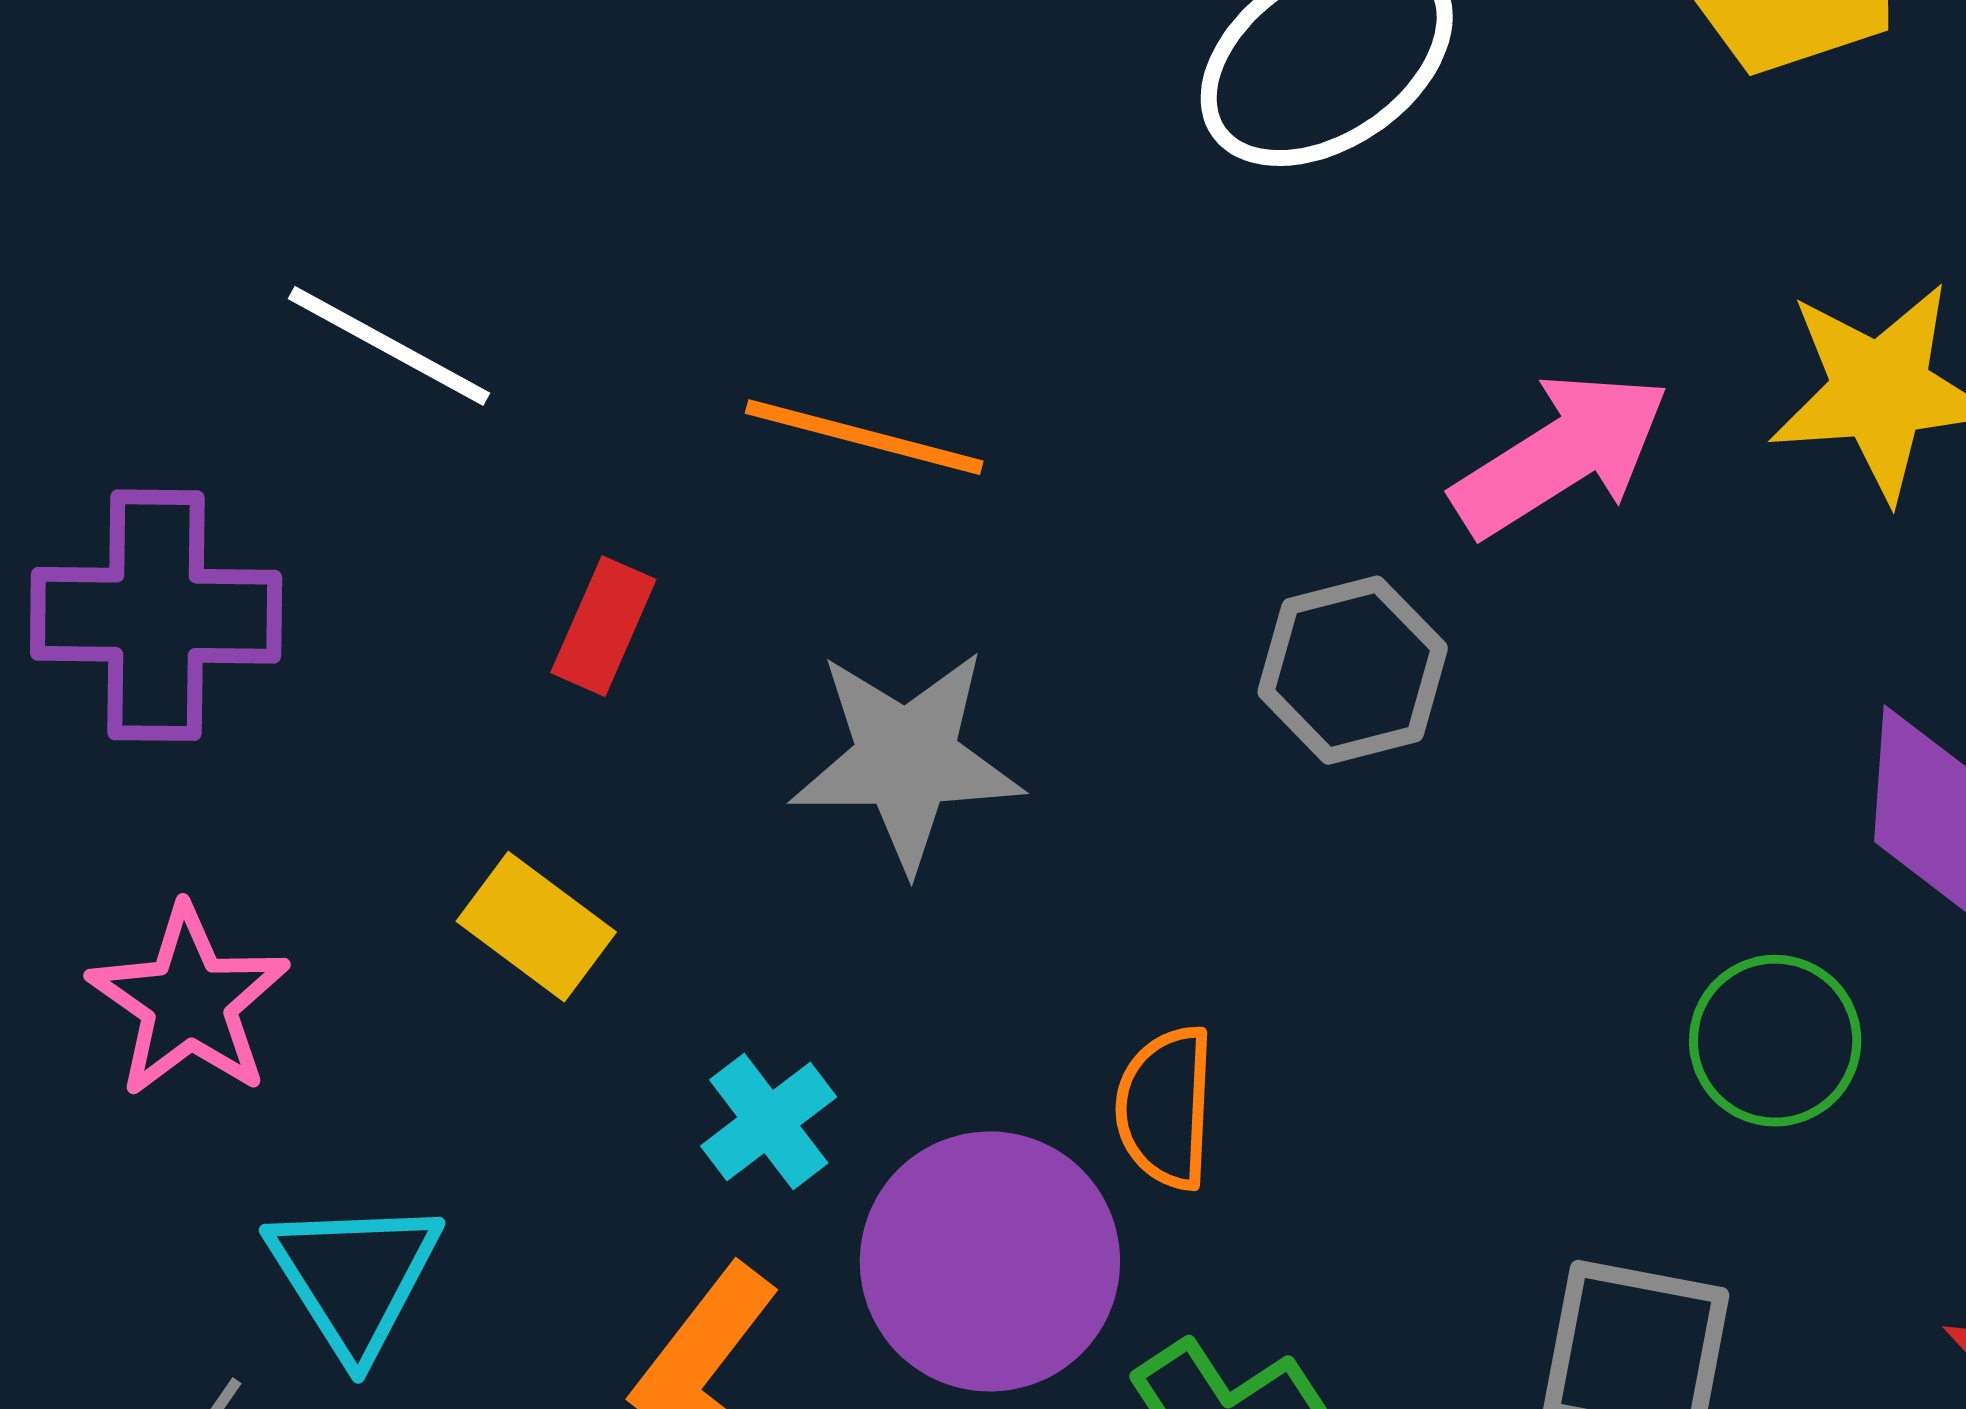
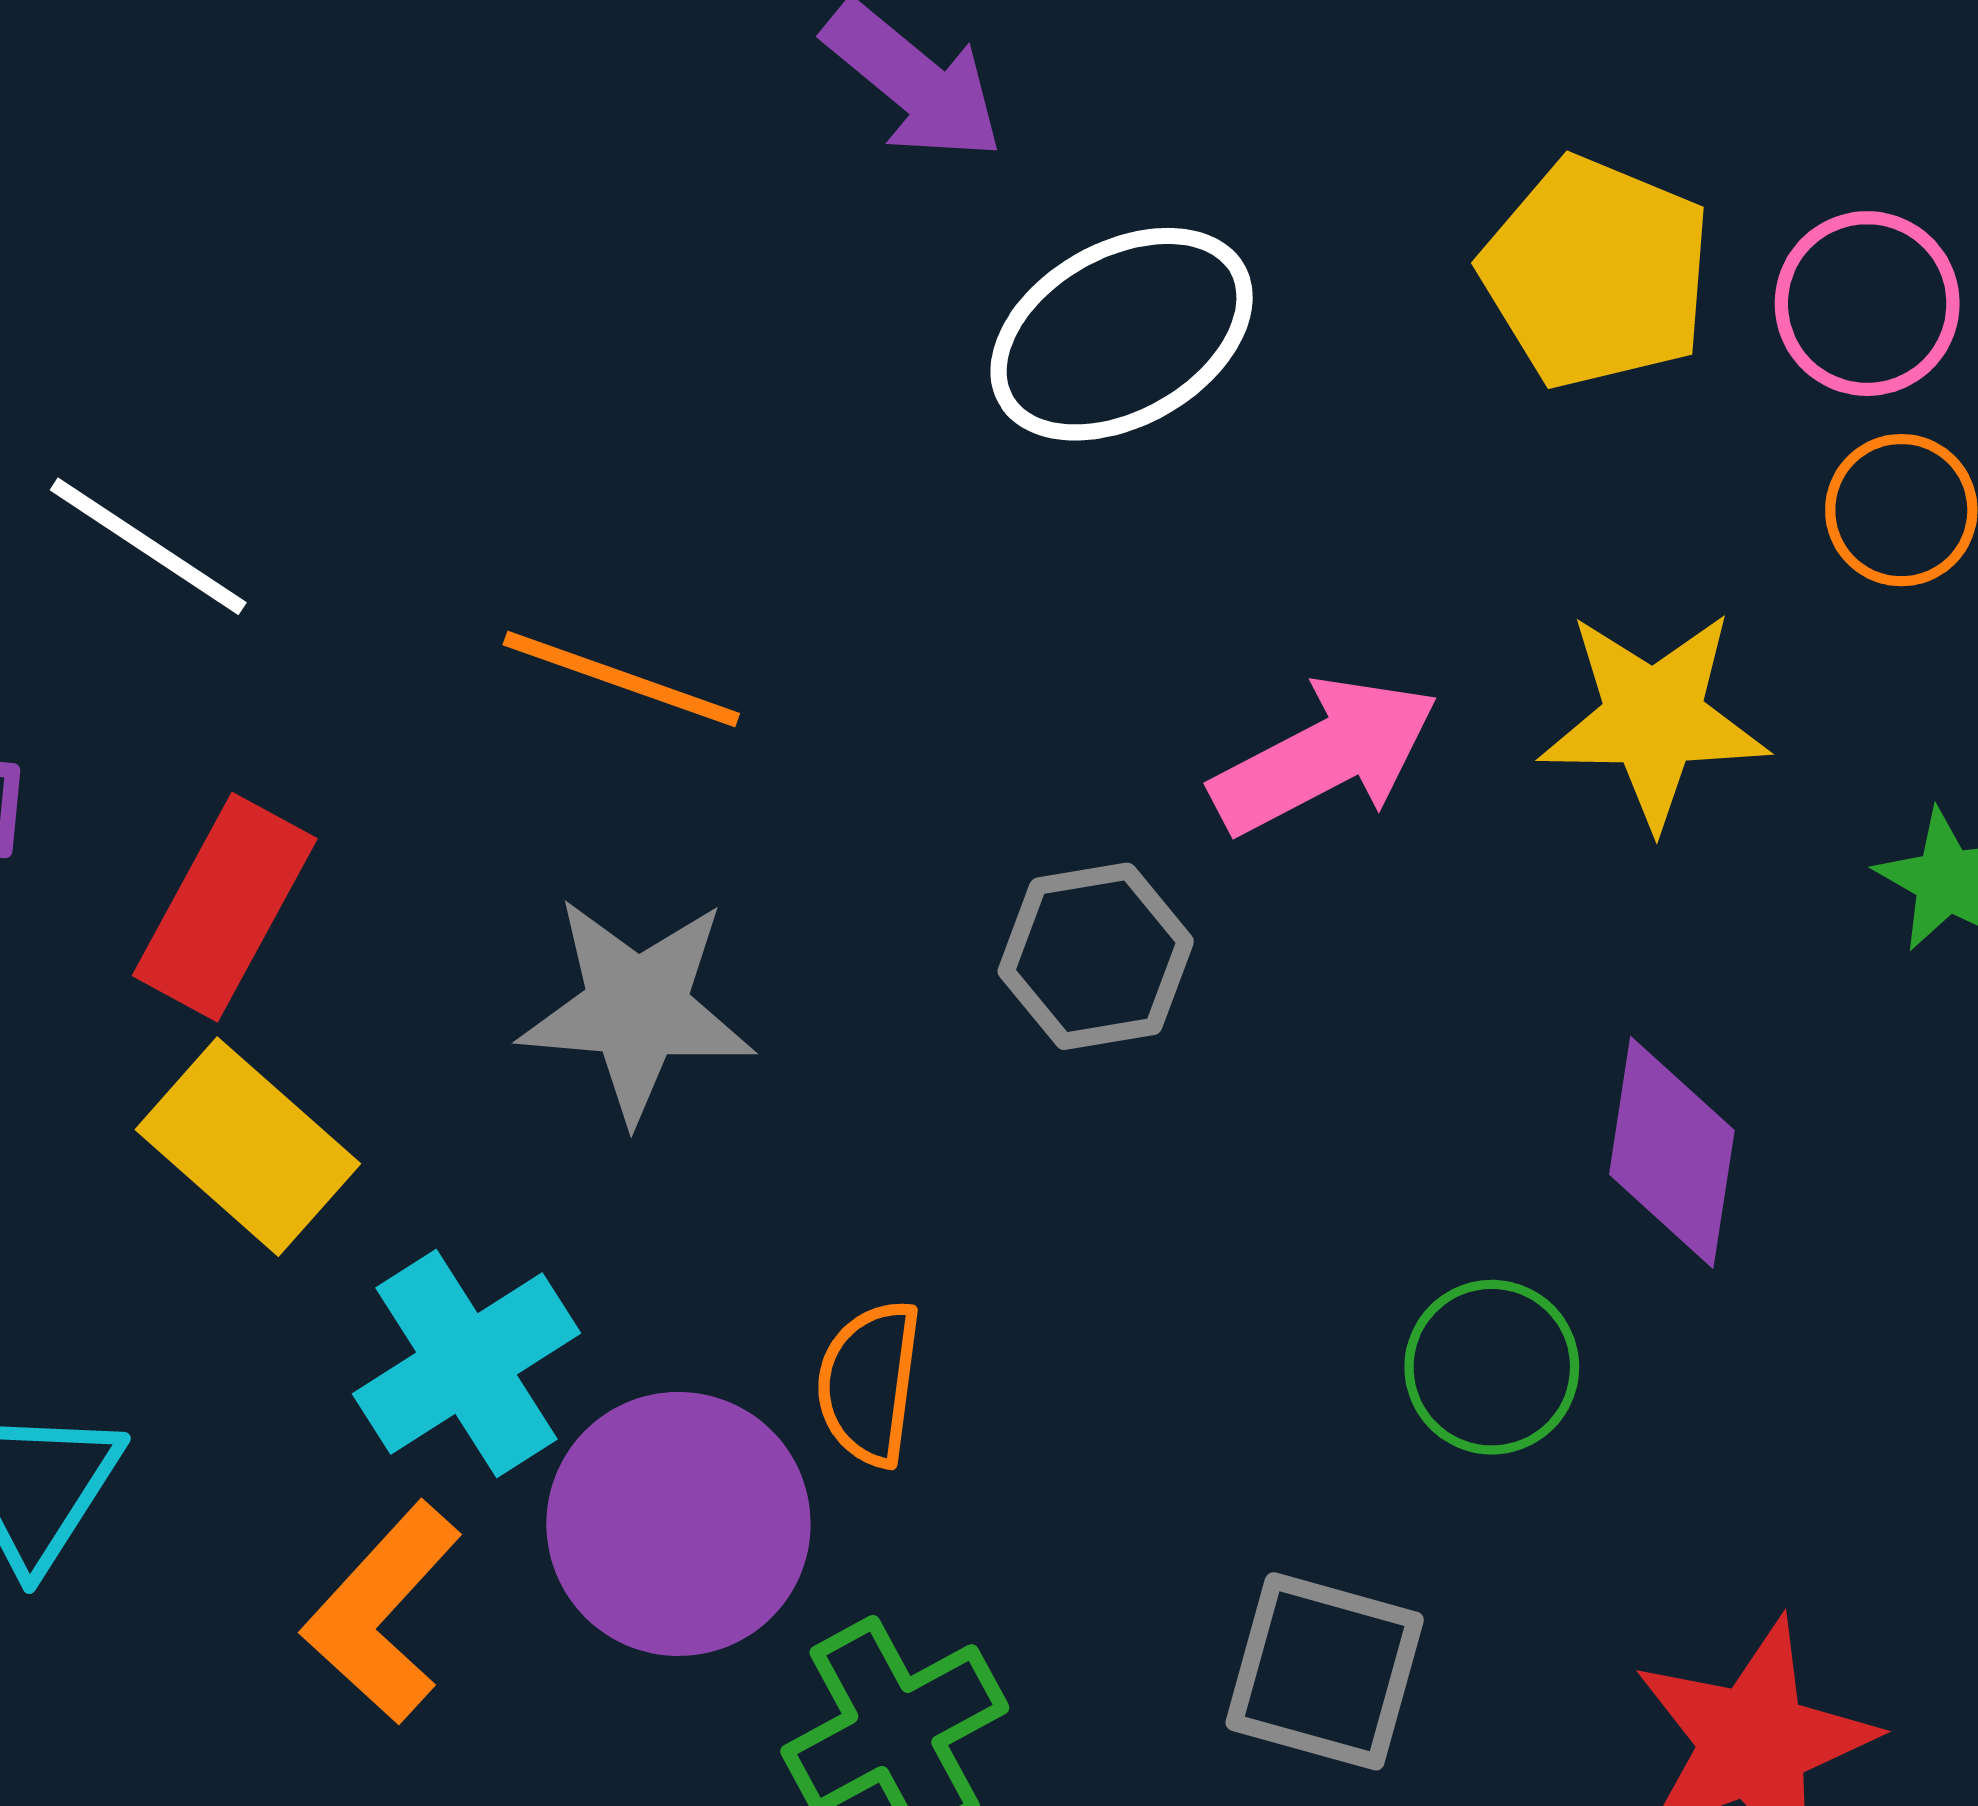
red rectangle: (603, 626) -> (225, 907), moved, size x1.6
yellow rectangle: (536, 927) -> (248, 1147), size x1.4
cyan cross: (769, 1121) -> (466, 1363), size x1.6

